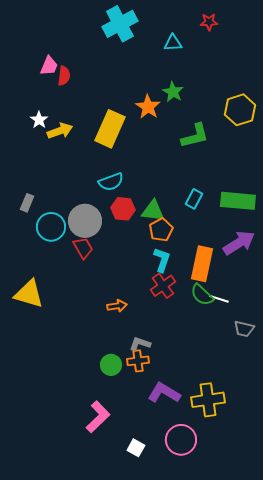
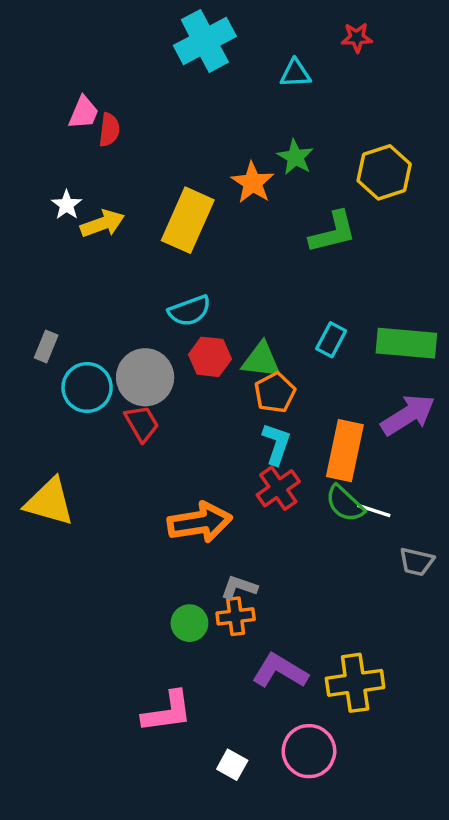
yellow hexagon: (240, 110) -> (384, 172), moved
orange arrow: (117, 306) -> (200, 522), size x1.8
pink L-shape: (98, 417) -> (167, 712), turned 36

